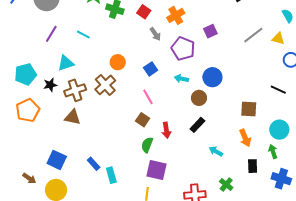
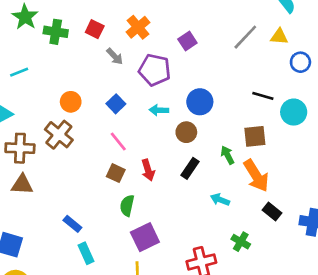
cyan line: (83, 34) -> (19, 72), turned -40
brown cross: (75, 90) -> (20, 148), turned 30
black line: (278, 90) -> (263, 96), moved
red arrow: (166, 130) -> (148, 170), moved
cyan circle: (279, 130) -> (294, 112), moved
orange arrow: (245, 138) -> (256, 176), size x1.4
green arrow: (273, 151) -> (228, 155), moved
blue rectangle: (94, 164) -> (72, 224), moved
black rectangle: (253, 166) -> (272, 212), turned -40
purple square: (156, 170) -> (145, 237), turned -30

